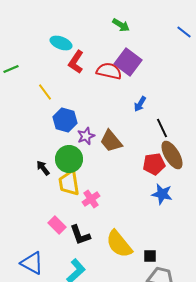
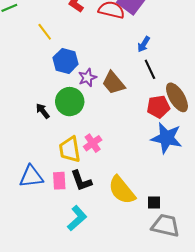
black line: (162, 128) -> (150, 69), moved
yellow trapezoid: (69, 183) -> (70, 149), moved
blue star: (162, 194) -> (167, 138), size x1.4
pink rectangle: (57, 225) -> (59, 181), moved, turned 42
blue triangle: (32, 263) -> (31, 177), moved, turned -35

